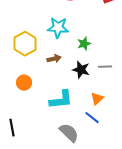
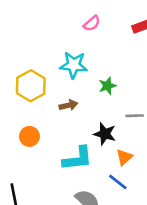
black star: (81, 70) -> (105, 134), moved

